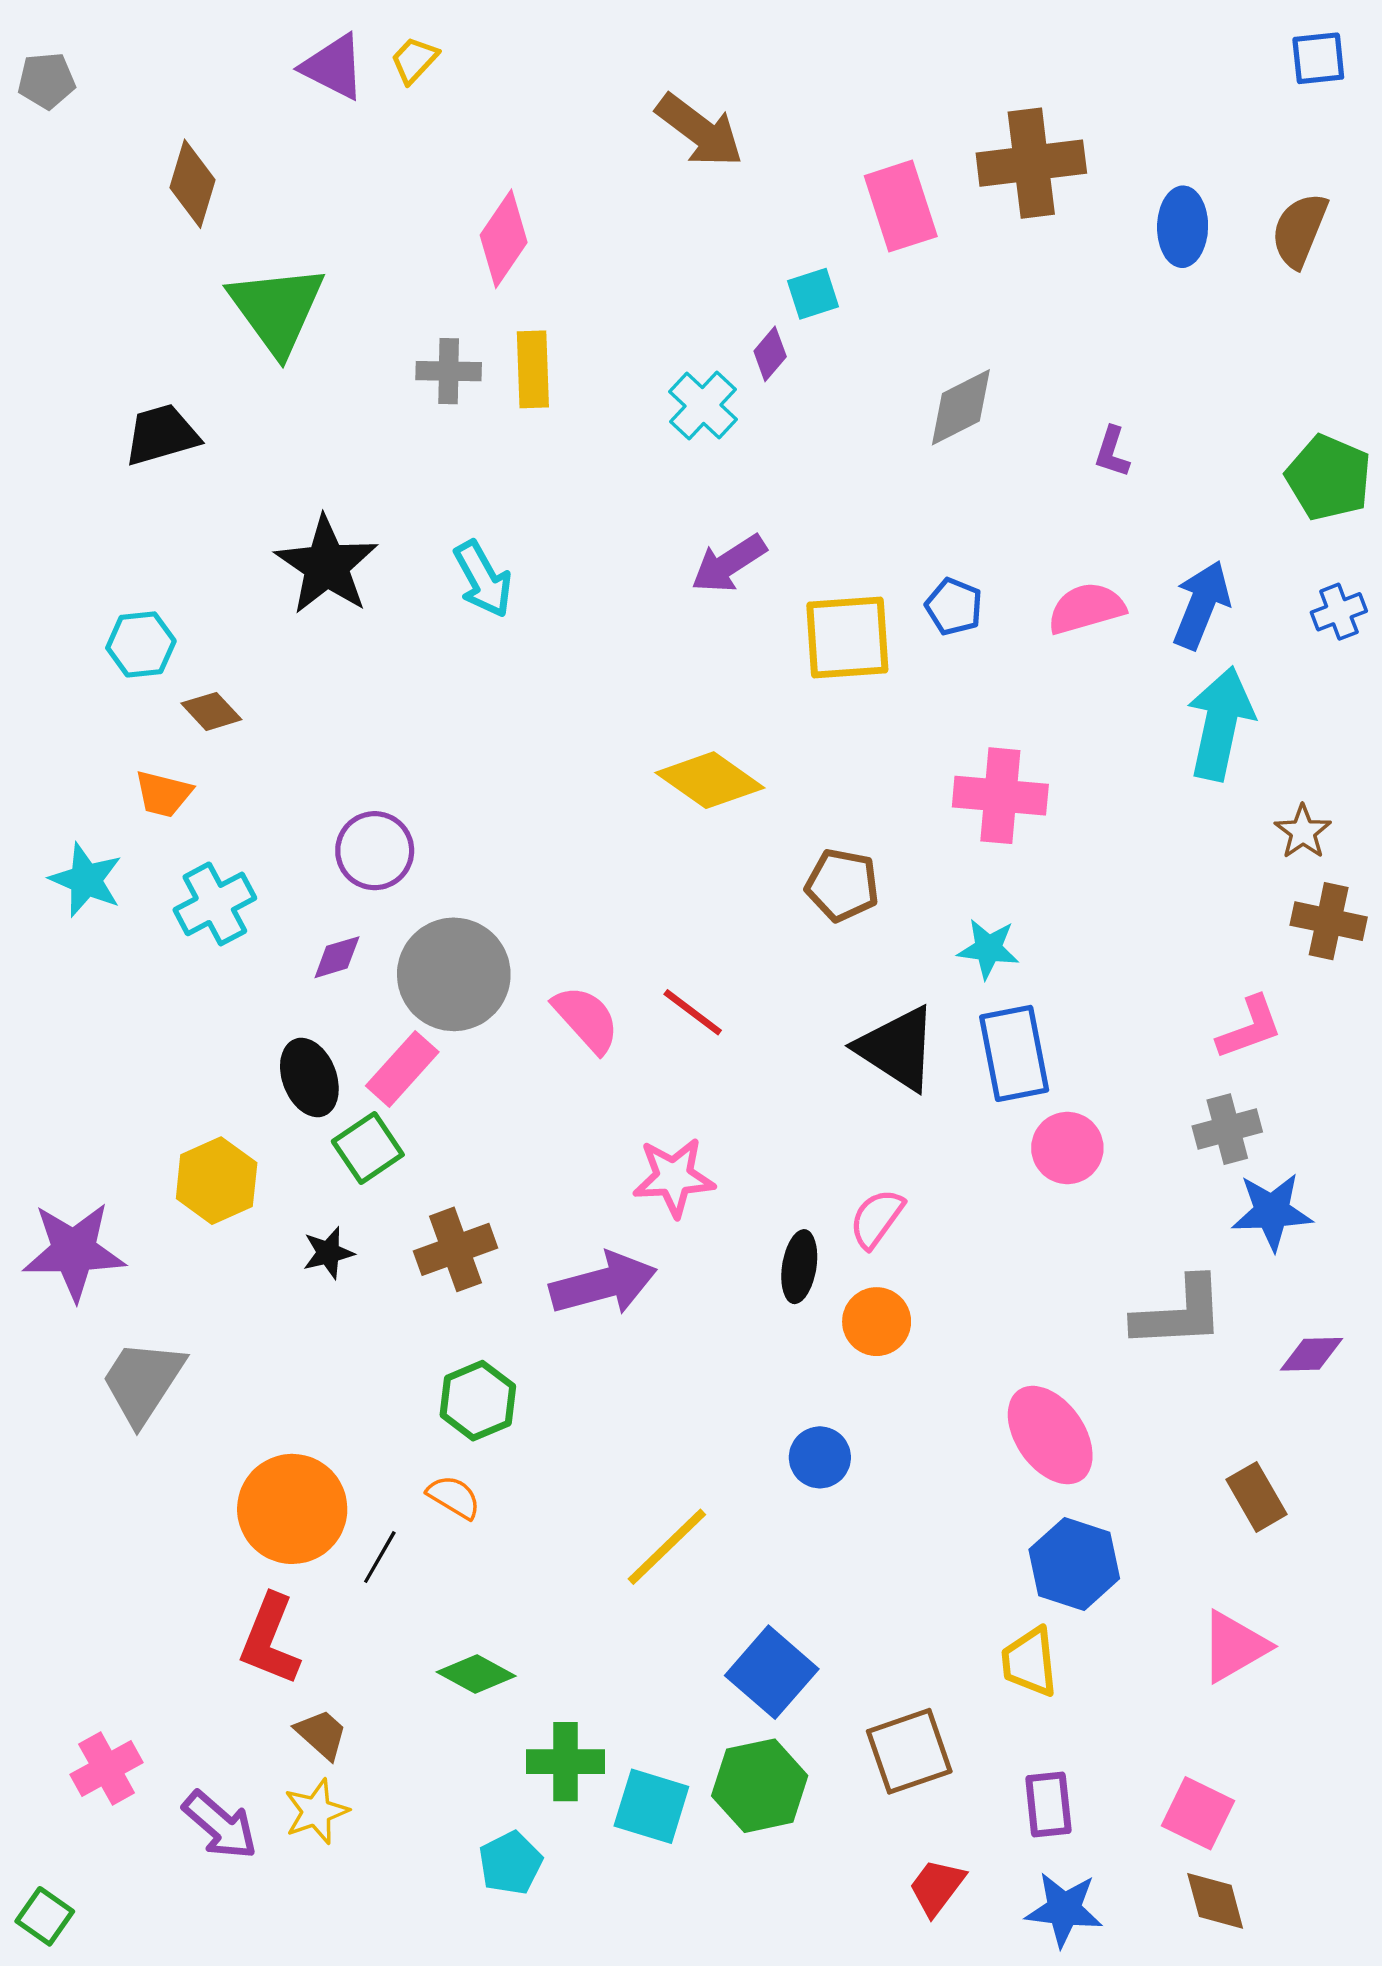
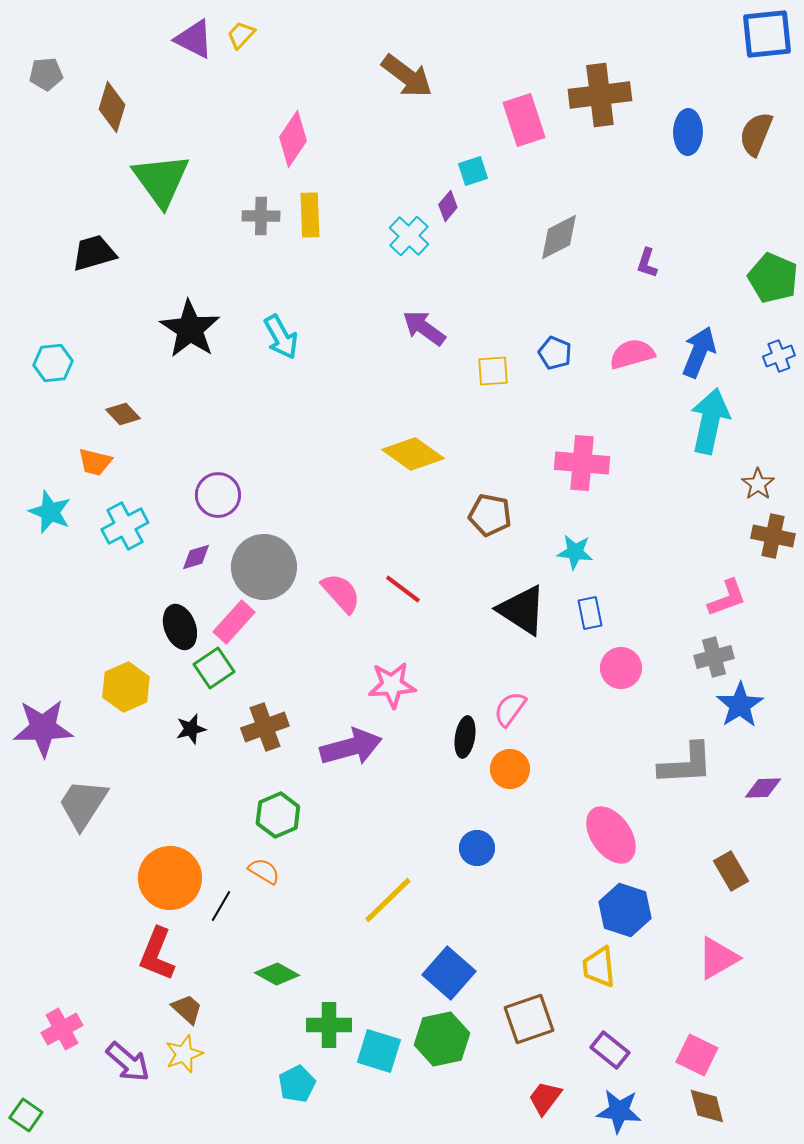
blue square: (1318, 58) -> (767, 34), size x1.6
gray pentagon: (46, 81) -> (46, 74), moved
purple arrow: (729, 564) -> (424, 328), turned 69
yellow square: (847, 638) -> (493, 371), size x0.6
cyan hexagon: (141, 644) -> (53, 363), moved
blue rectangle: (1014, 1053) -> (590, 613), size x0.6
blue star: (1272, 1212) -> (740, 705), turned -30
purple rectangle: (1048, 1805) -> (610, 1050), turned -45

